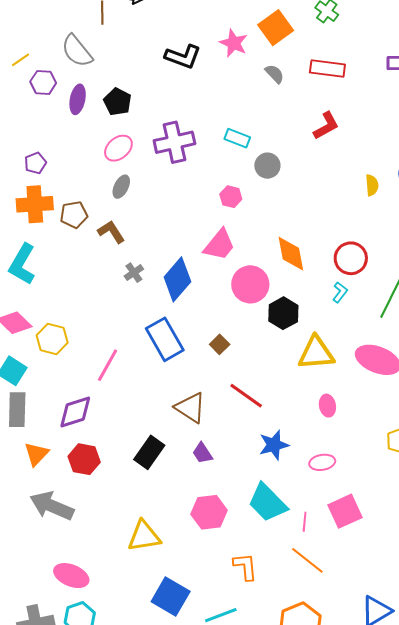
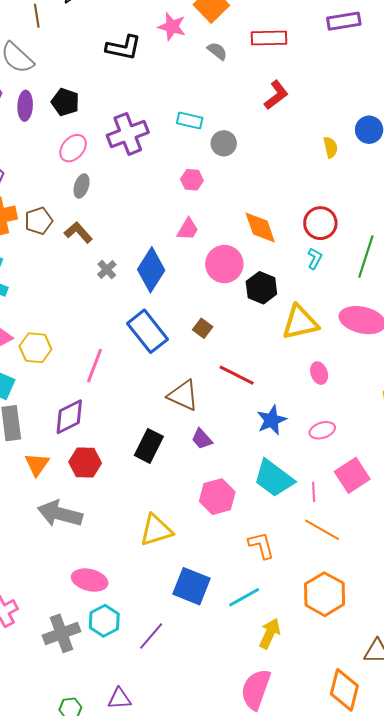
pink trapezoid: (219, 245) -> (188, 229), size x0.7

